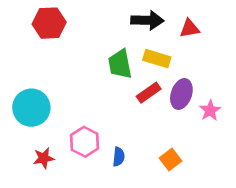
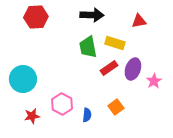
black arrow: (147, 20) -> (92, 15), moved
orange square: (170, 159) -> (116, 107), moved

